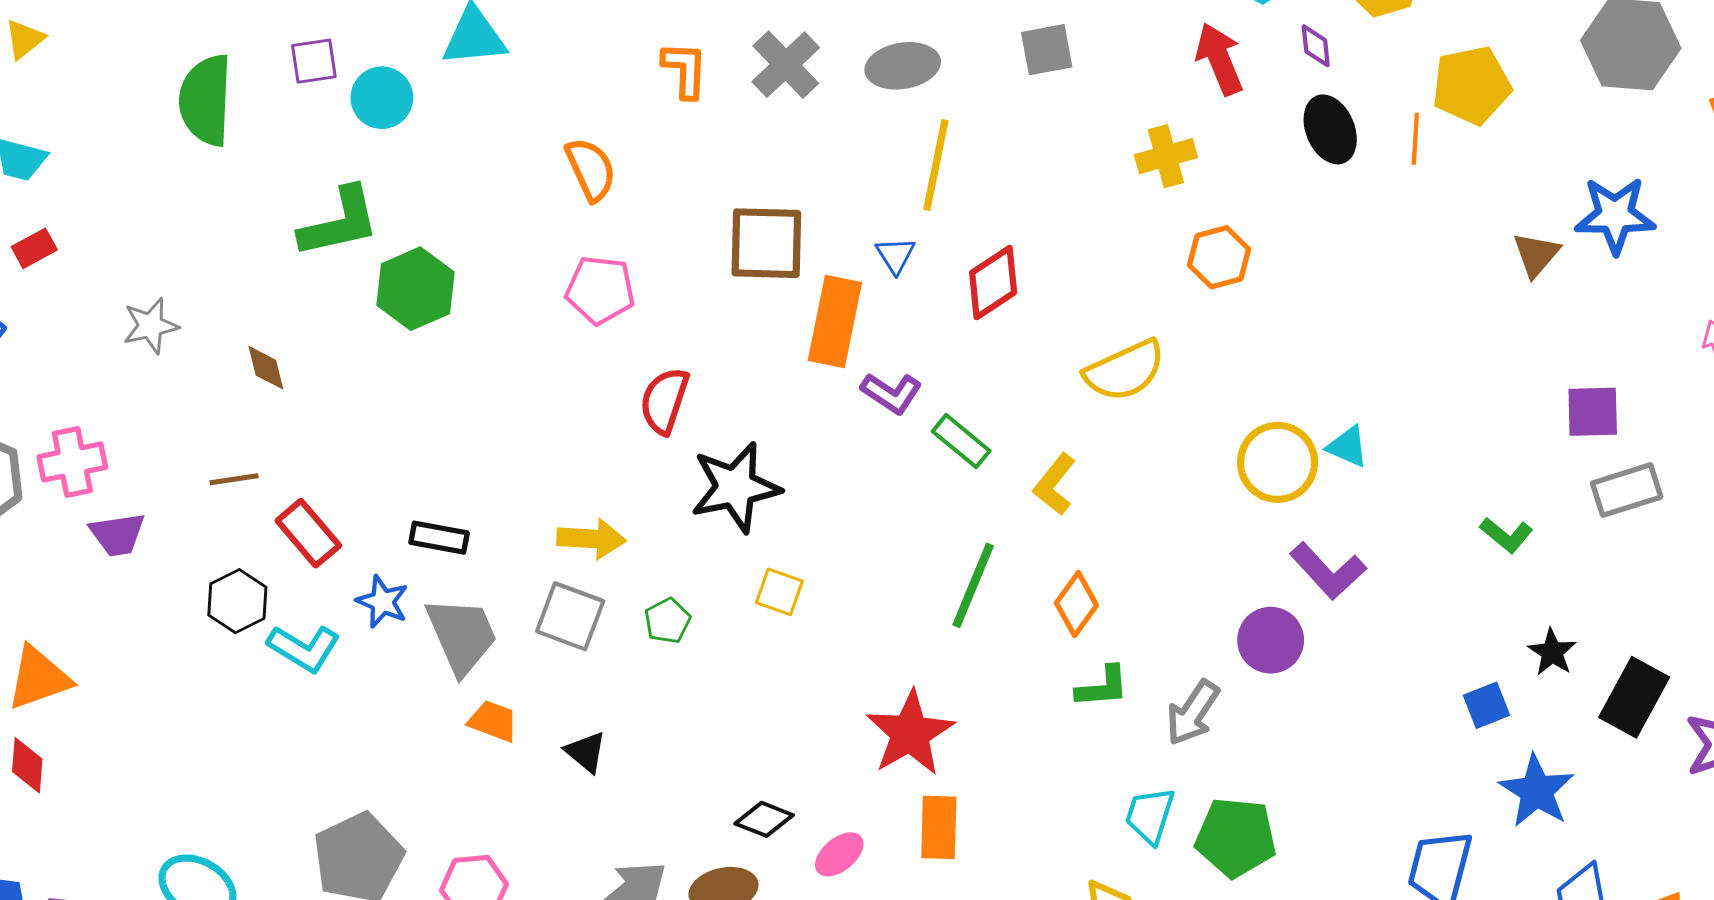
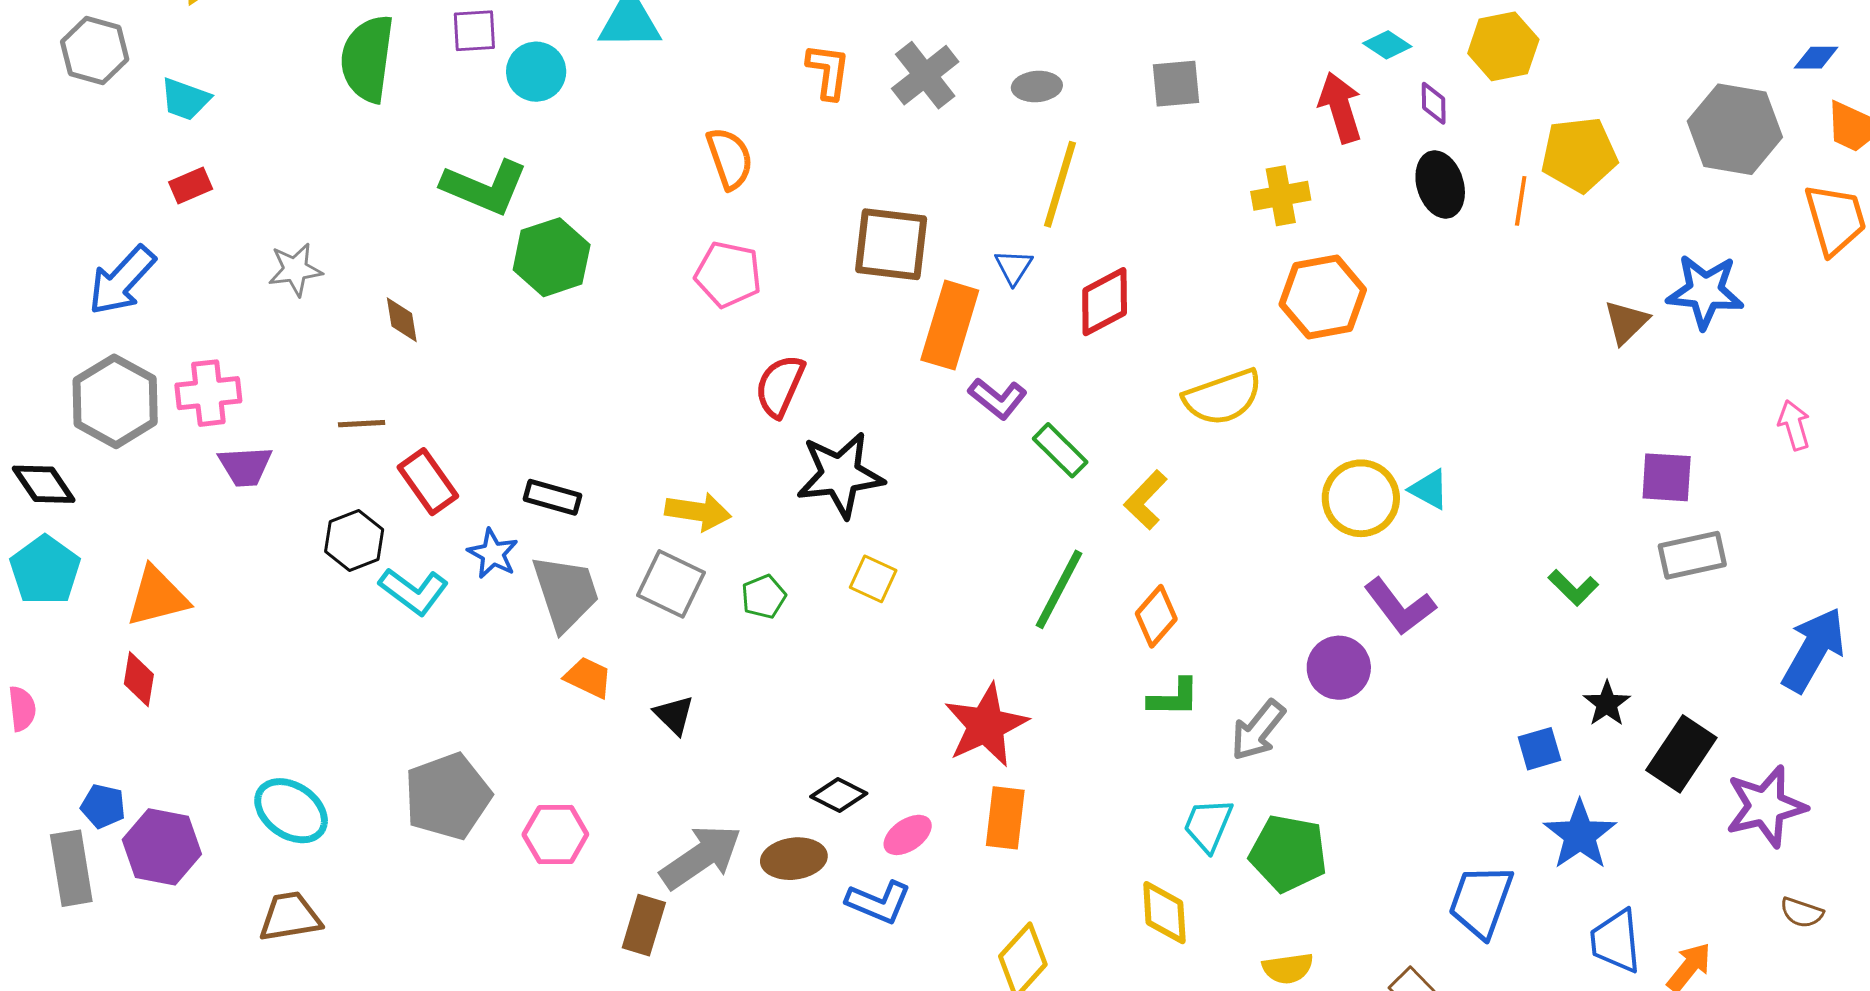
gray ellipse: (903, 66) -> (1037, 86), size x0.7
green L-shape: (339, 222) -> (485, 187), turned 30
orange hexagon: (1219, 257) -> (1323, 297), size x1.4

